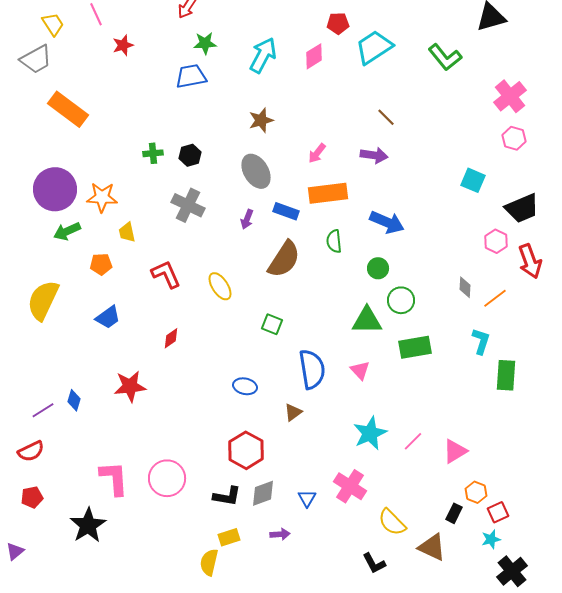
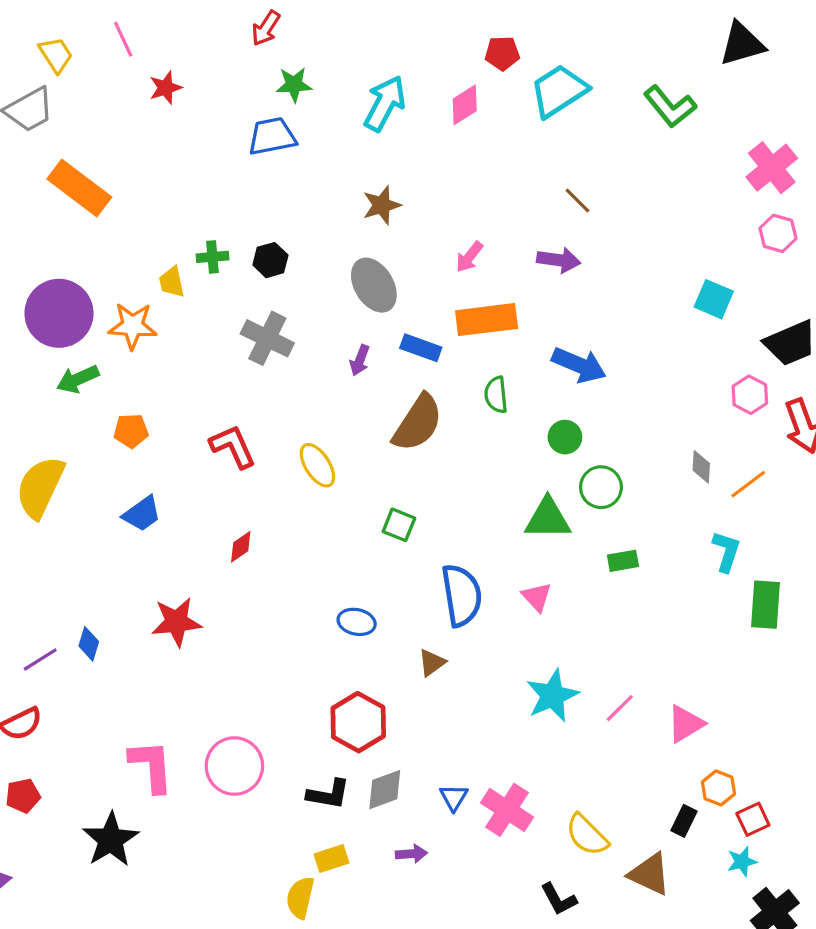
yellow trapezoid: (127, 232) -> (172, 282), moved
green rectangle: (415, 347) -> (623, 561), size x0.6
pink cross: (350, 486) -> (507, 810), moved

